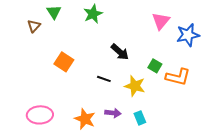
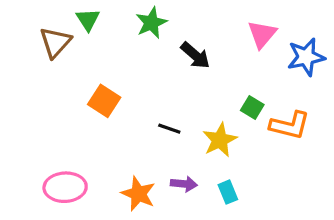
brown triangle: (34, 26) -> (55, 42), size x1.5
black arrow: (120, 52) -> (195, 55), moved
yellow star: (135, 86) -> (220, 140), turned 30

